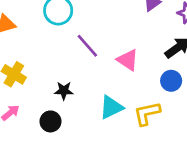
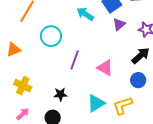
purple line: (87, 46) -> (75, 60), turned 66

